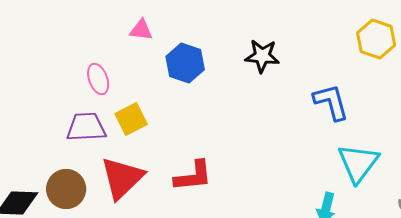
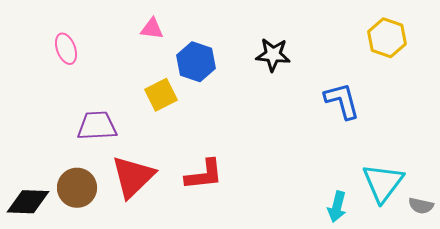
pink ellipse: (98, 79) -> (66, 49), moved
yellow square: (131, 119) -> (161, 95), moved
cyan triangle: (358, 163) -> (383, 183), moved

